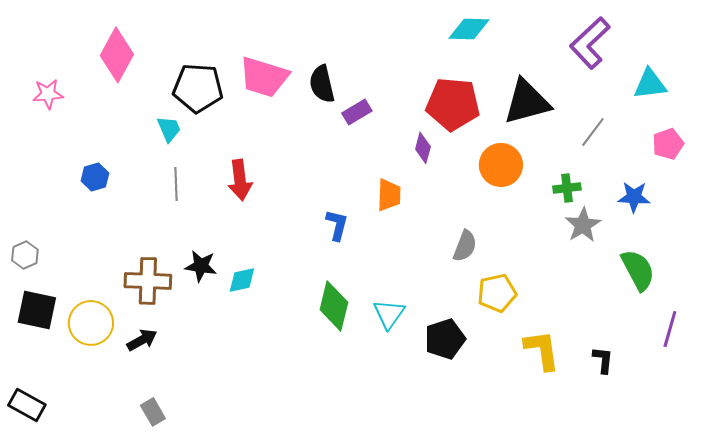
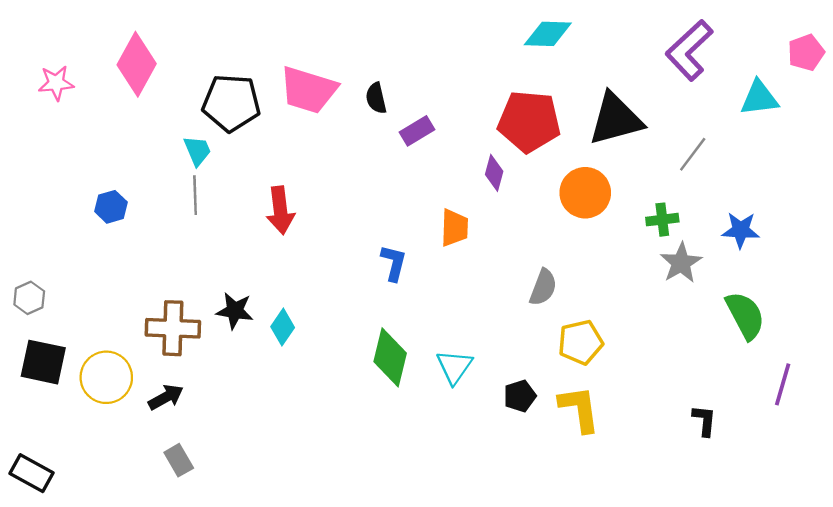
black semicircle: (322, 84) -> (376, 98), size x0.7
pink star: (48, 94) -> (56, 83), moved
pink pentagon: (668, 144) -> (806, 53), moved
gray line: (176, 184) -> (195, 195), moved
cyan diamond: (242, 280) -> (283, 327), turned -44
black pentagon: (445, 339) -> (520, 396), size x0.7
yellow L-shape: (542, 350) -> (579, 409), moved
gray rectangle: (153, 412) -> (179, 460), moved

